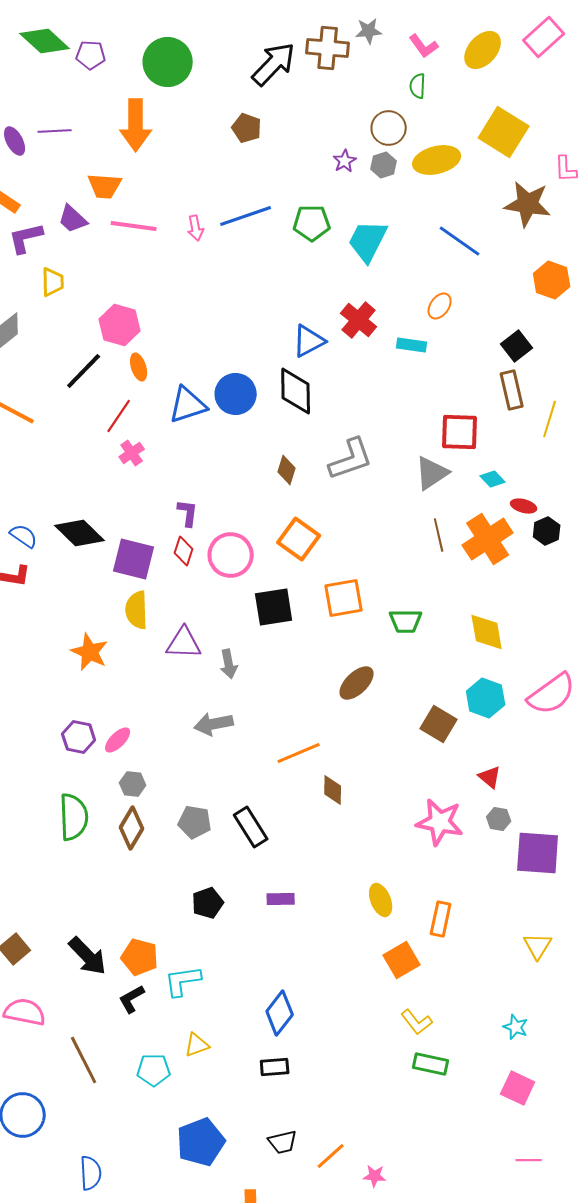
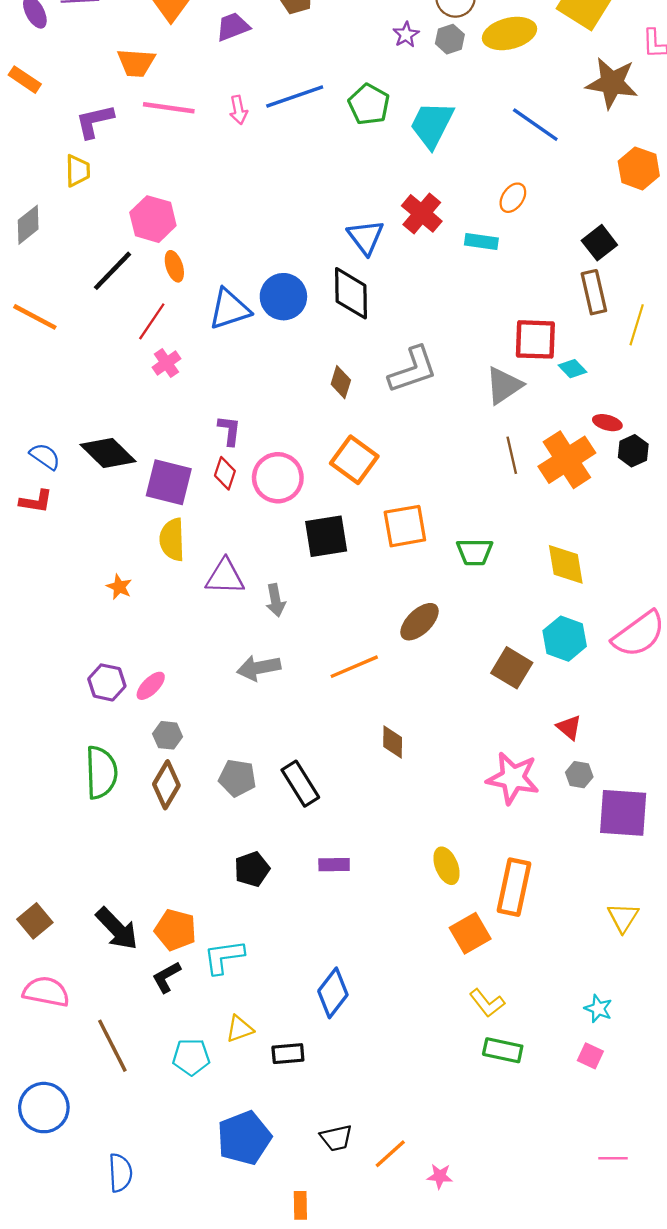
purple trapezoid: (73, 219) -> (233, 27), moved, turned 116
green pentagon: (312, 223) -> (369, 104), turned 30
purple L-shape: (26, 238) -> (94, 121), moved
blue triangle: (309, 341) -> (366, 237), turned -39
cyan diamond: (493, 479) -> (572, 369), moved
orange star: (90, 652) -> (119, 587), size x0.6
orange line: (299, 753) -> (354, 667), moved
orange rectangle: (441, 919) -> (514, 887), size x1.4
black rectangle: (275, 1067) -> (288, 1054), moved
pink square: (518, 1088) -> (590, 1056), moved, size x0.7

